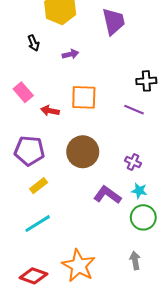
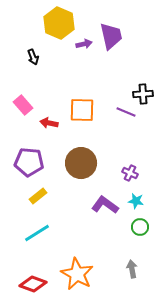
purple arrow: (70, 54) -> (84, 44), moved
purple line: (134, 110) -> (126, 112), moved
green circle: (143, 217) -> (140, 227), size x0.7

